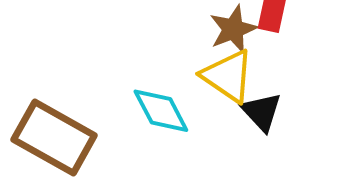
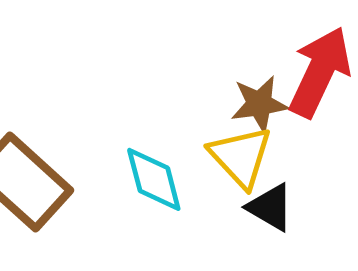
black triangle: (262, 112) -> (270, 207), turned -30

